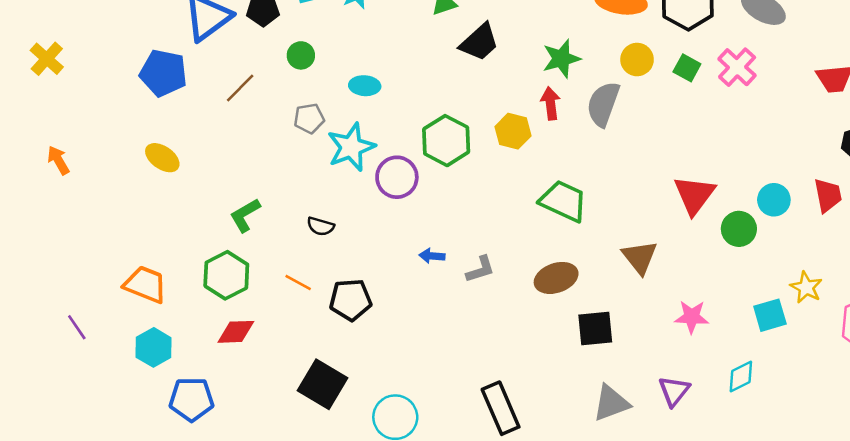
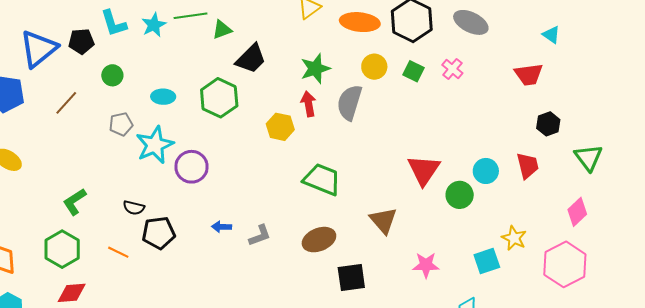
pink cross: (737, 67) -> (452, 69), size x0.7
green hexagon: (446, 141) -> (219, 98), moved
black pentagon: (351, 300) -> (159, 233), moved

